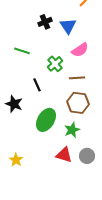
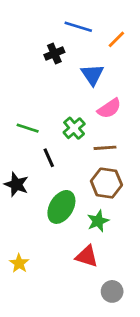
black cross: (45, 22) -> (54, 54), moved
green line: (22, 51) -> (28, 128), moved
gray circle: (87, 156) -> (112, 291), moved

